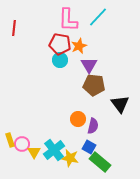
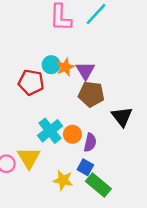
red pentagon: (60, 44) -> (31, 82), moved
orange star: (79, 46) -> (65, 67), moved
cyan cross: (54, 150) -> (50, 131), moved
yellow triangle: (34, 152) -> (29, 158), moved, size x1.5

